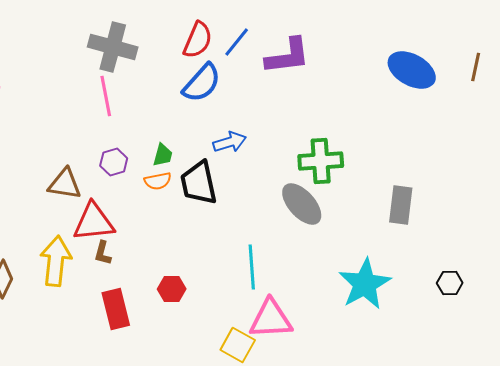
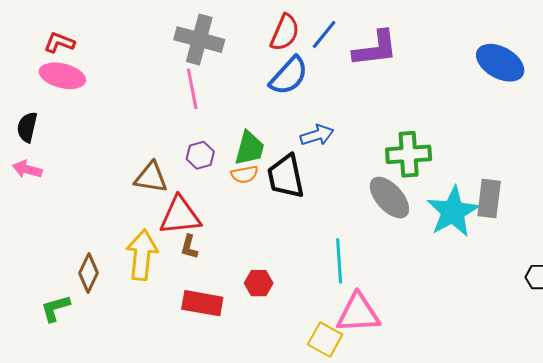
green trapezoid: (163, 155) -> (250, 148), size x1.5
cyan star: (365, 284) -> (453, 212), moved
red rectangle: (116, 309) -> (202, 303), turned -66

